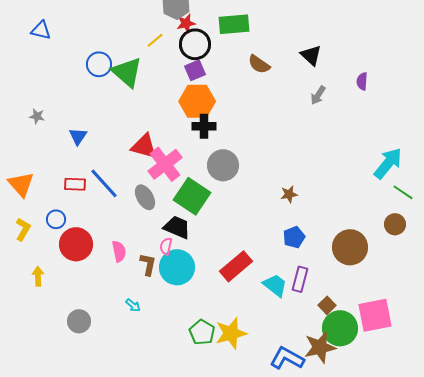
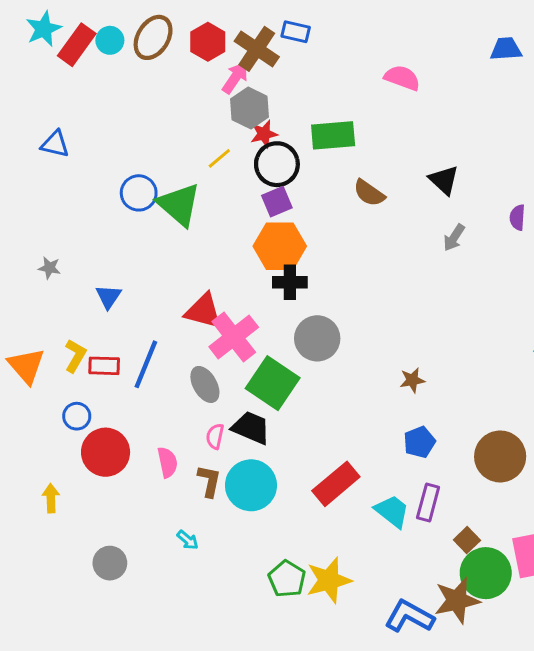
blue line: (104, 183) -> (146, 364), turned 64
yellow L-shape: (23, 229) -> (75, 356), moved
pink semicircle: (166, 246) -> (215, 436), moved

